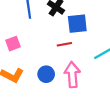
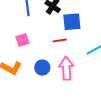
pink square: (13, 44) -> (22, 40), moved

